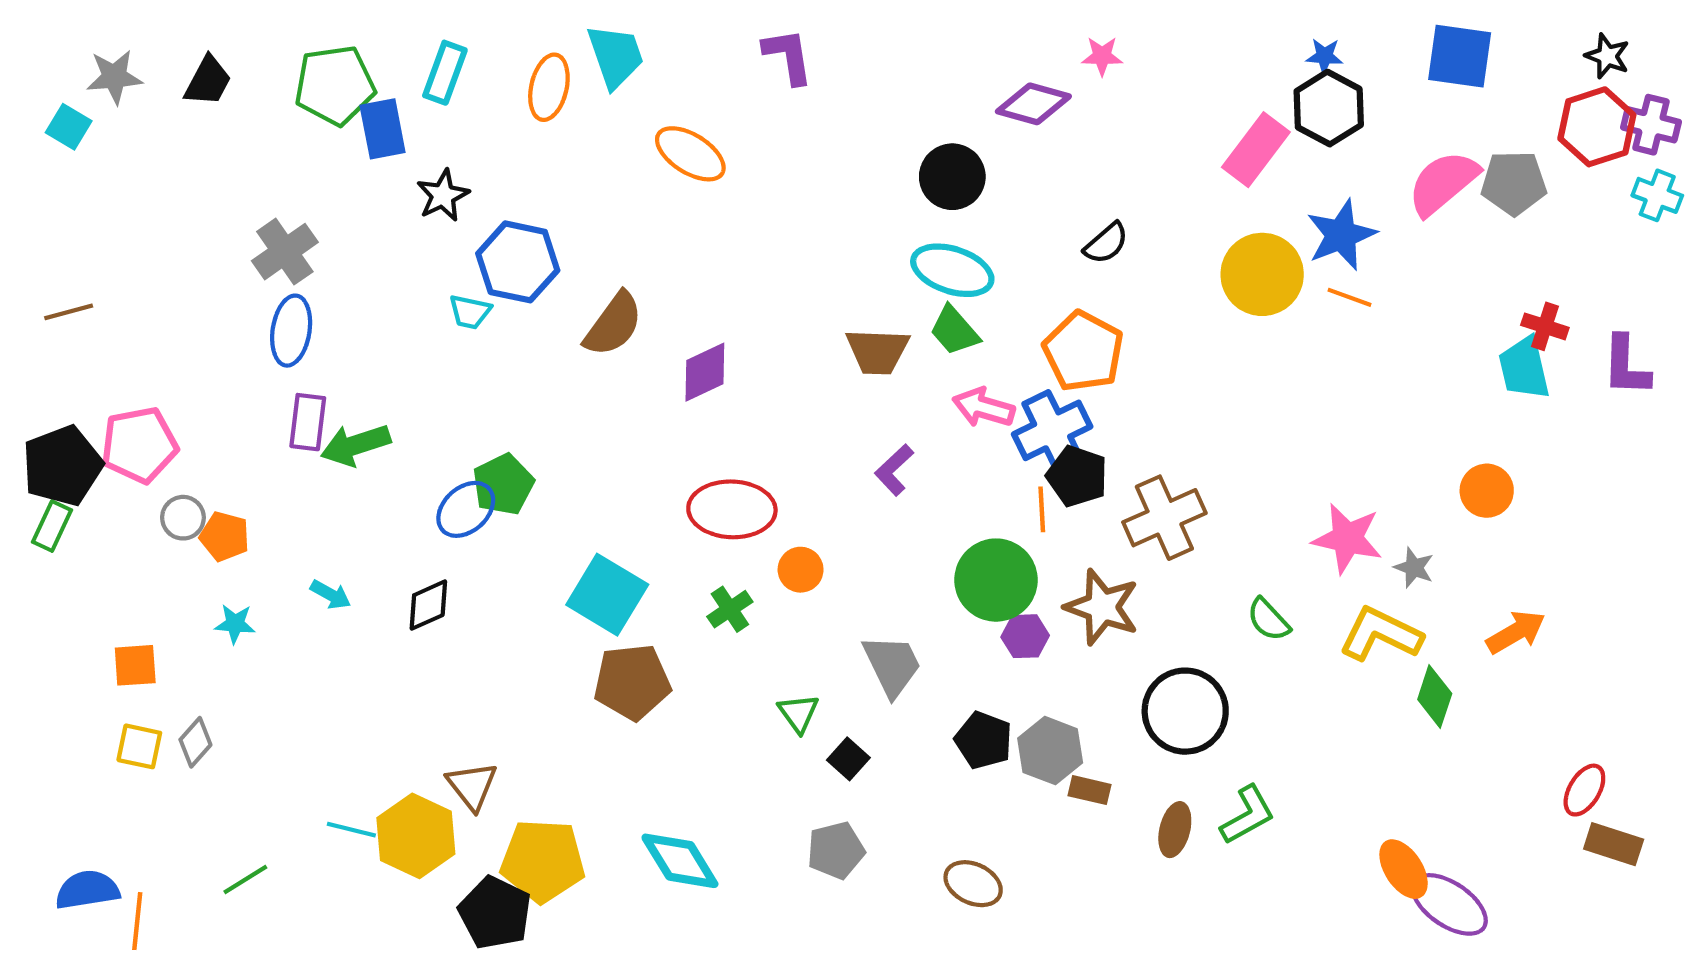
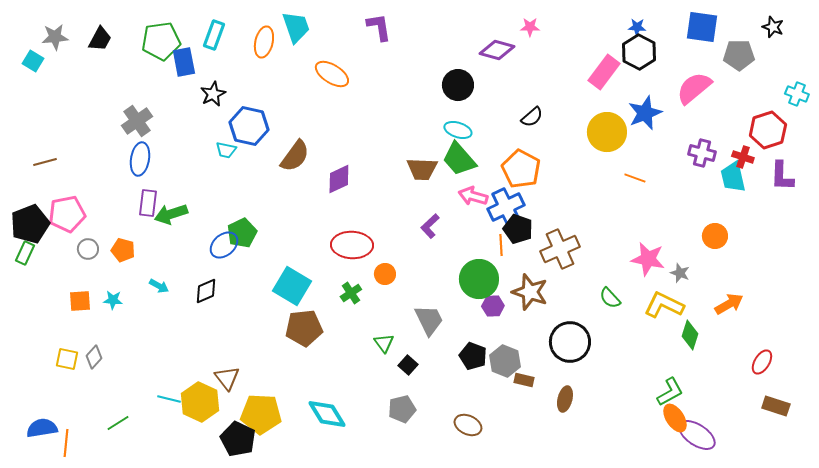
purple cross: (1651, 125) -> (702, 153), moved
red hexagon: (1597, 127) -> (768, 130), moved
gray pentagon: (1514, 183) -> (739, 55), moved
cyan ellipse: (952, 270) -> (458, 130), size x0.7
orange line: (1349, 297) -> (635, 178), moved
brown line: (69, 312) -> (45, 162), moved
green trapezoid: (954, 331) -> (459, 159), size x1.4
orange pentagon: (225, 536) -> (123, 250), moved
orange square: (135, 665) -> (80, 301), moved
red ellipse: (1584, 790) -> (762, 362), moved
green L-shape: (1248, 815) -> (670, 392), moved

